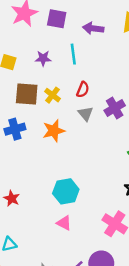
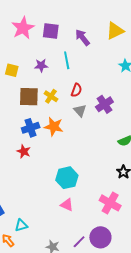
purple arrow: (93, 28) -> (82, 37), turned 48
blue cross: (15, 129) -> (31, 128), moved
orange star: (54, 131) -> (54, 127), turned 30
red star: (12, 198) -> (24, 151), moved

